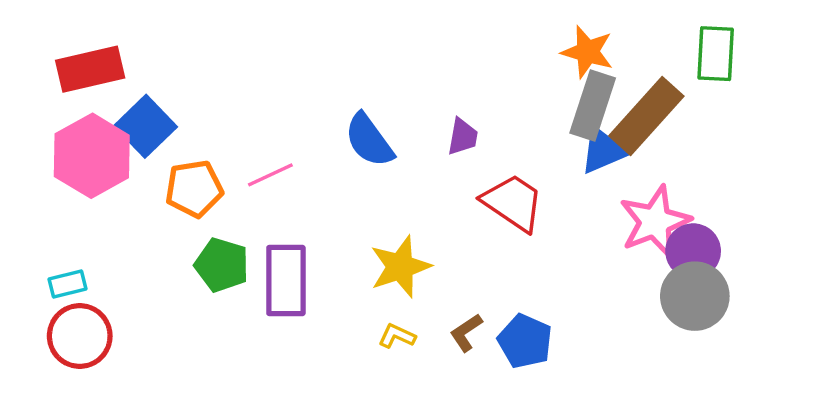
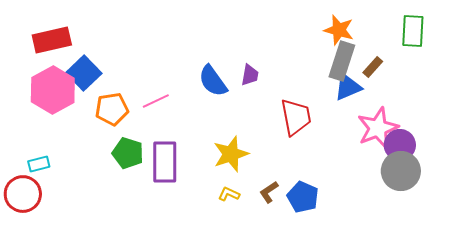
brown rectangle: (646, 116) -> (373, 67), size x0.5
purple trapezoid: (463, 137) -> (250, 75), moved
red trapezoid: (513, 203) -> (296, 117), turned 45
red circle: (80, 336) -> (23, 194), moved

